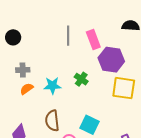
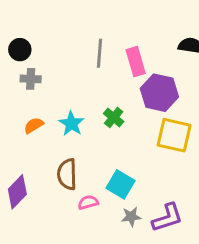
gray cross: (23, 70) -> (31, 79), moved
cyan star: (52, 86) -> (71, 124), turned 30

